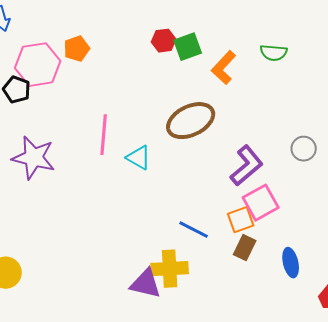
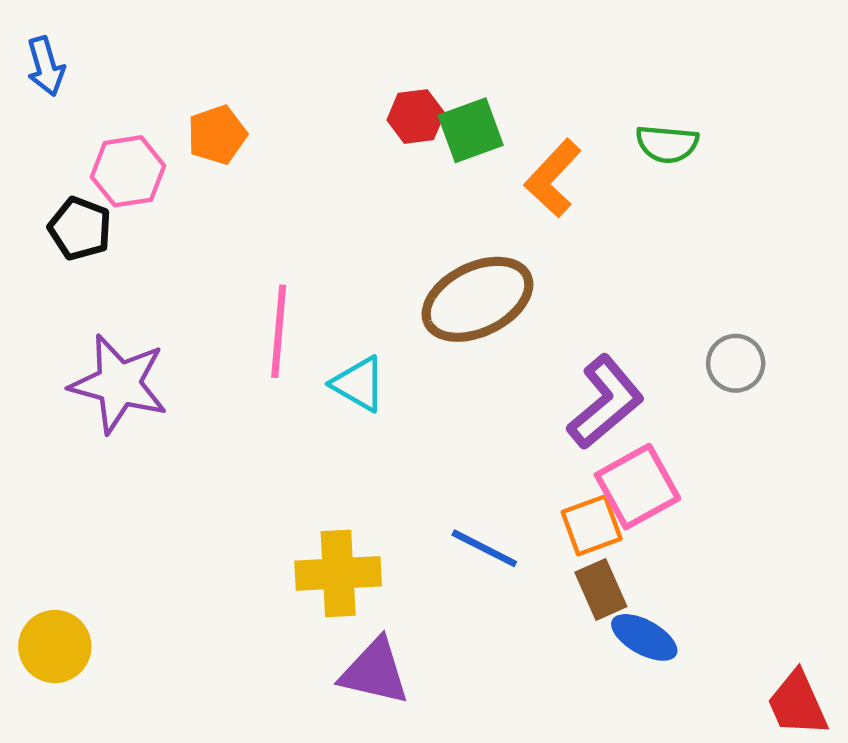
pink hexagon: (38, 65) -> (128, 171), size x0.7
brown rectangle: (245, 248) -> (601, 589), turned -50
blue ellipse: (291, 263) -> (644, 637), moved, turned -48
yellow cross: (170, 269) -> (338, 573), moved

